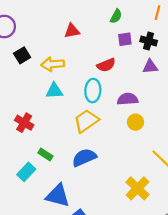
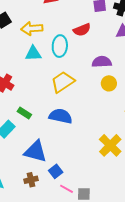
cyan ellipse: (93, 91) -> (60, 46), moved
blue semicircle: (84, 157) -> (61, 116), turned 35

